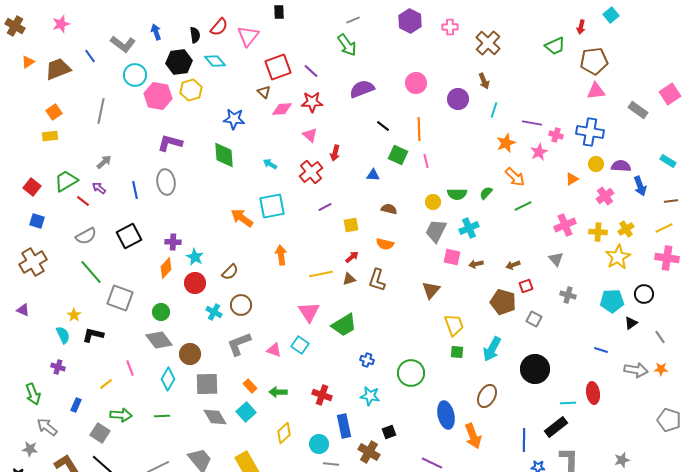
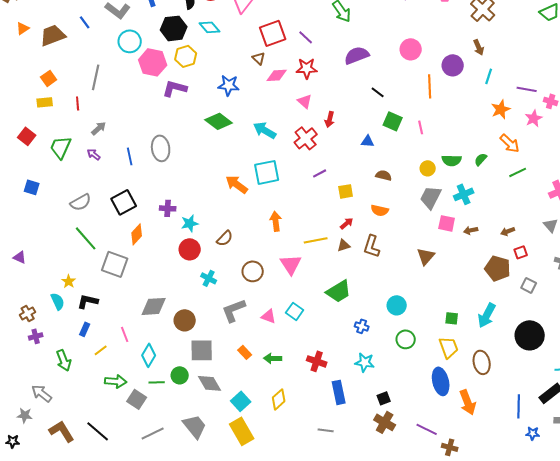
orange line: (419, 129) -> (430, 86), moved
purple L-shape: (170, 143) -> (175, 88), moved
green diamond: (224, 155) -> (219, 121), turned -48
cyan arrow: (270, 164) -> (265, 130), size x1.6
green trapezoid: (66, 181) -> (61, 147), turned -35
red square: (32, 187) -> (27, 136), moved
red line: (83, 201) -> (78, 103), moved, turned 48
cyan star: (195, 257) -> (190, 223), turned 30
brown cross: (33, 262) -> (28, 313), moved, size x0.6
orange diamond: (166, 268) -> (137, 234), moved
brown circle: (241, 305) -> (253, 271), moved
purple triangle: (23, 310) -> (20, 257), moved
green circle: (161, 312) -> (180, 375), moved
pink triangle: (309, 312) -> (291, 264), moved
yellow trapezoid: (454, 325) -> (449, 347), moved
gray diamond: (159, 340) -> (154, 306), turned -56
purple cross: (58, 367) -> (36, 336), moved, turned -32
green circle: (411, 373) -> (406, 339), size x0.7
cyan diamond: (168, 379) -> (149, 355), moved
green arrow: (33, 394) -> (64, 360), moved
brown ellipse: (487, 396) -> (482, 362), turned -40
blue rectangle: (76, 405) -> (85, 329), moved
cyan square: (246, 412) -> (241, 401), moved
gray square: (100, 433) -> (137, 399), moved
cyan circle: (319, 444) -> (397, 305), moved
brown cross: (369, 452) -> (385, 422), moved

